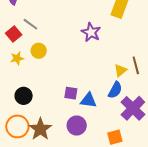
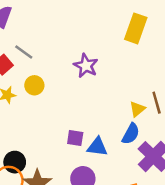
purple star: (91, 32) -> (86, 66), moved
black circle: (24, 96) -> (15, 162), moved

